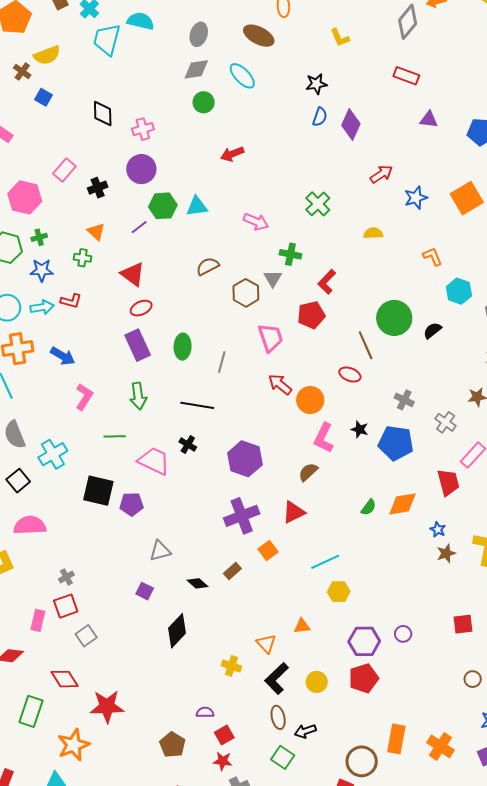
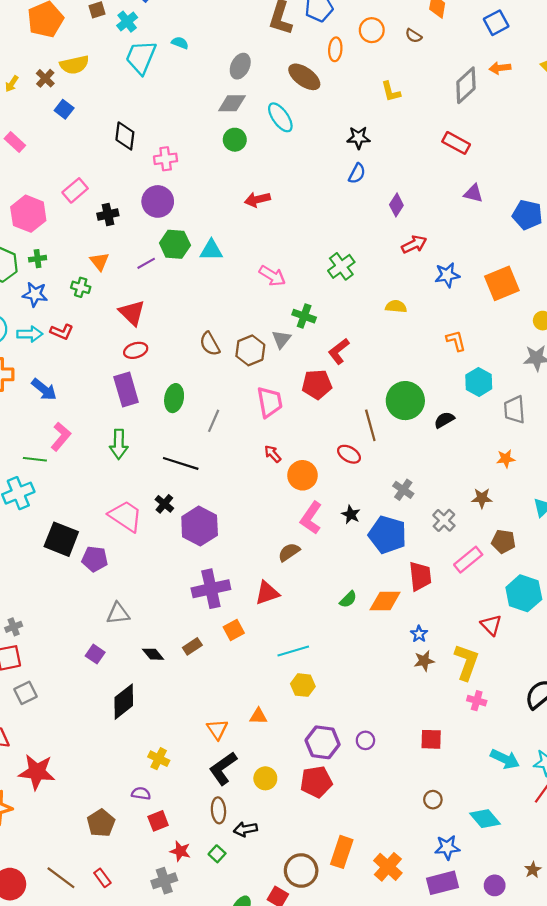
cyan semicircle: (141, 21) -> (180, 43), size x0.6
purple diamond: (351, 124) -> (396, 205), moved, size x0.7
brown semicircle: (208, 266) -> (210, 344), moved, turned -100
red arrow: (280, 384) -> (273, 454), size x0.7
green line: (115, 436) -> (35, 459), moved
purple hexagon: (245, 459) -> (200, 526), moved
red trapezoid: (448, 482) -> (420, 576), moved
yellow cross: (231, 666) -> (159, 759), moved
green square: (283, 757) -> (217, 854), size x0.7
red star: (223, 761) -> (180, 851), moved

